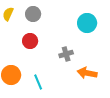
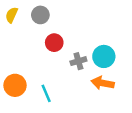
cyan circle: (87, 23) -> (104, 56), moved
red circle: (30, 41) -> (54, 43), moved

